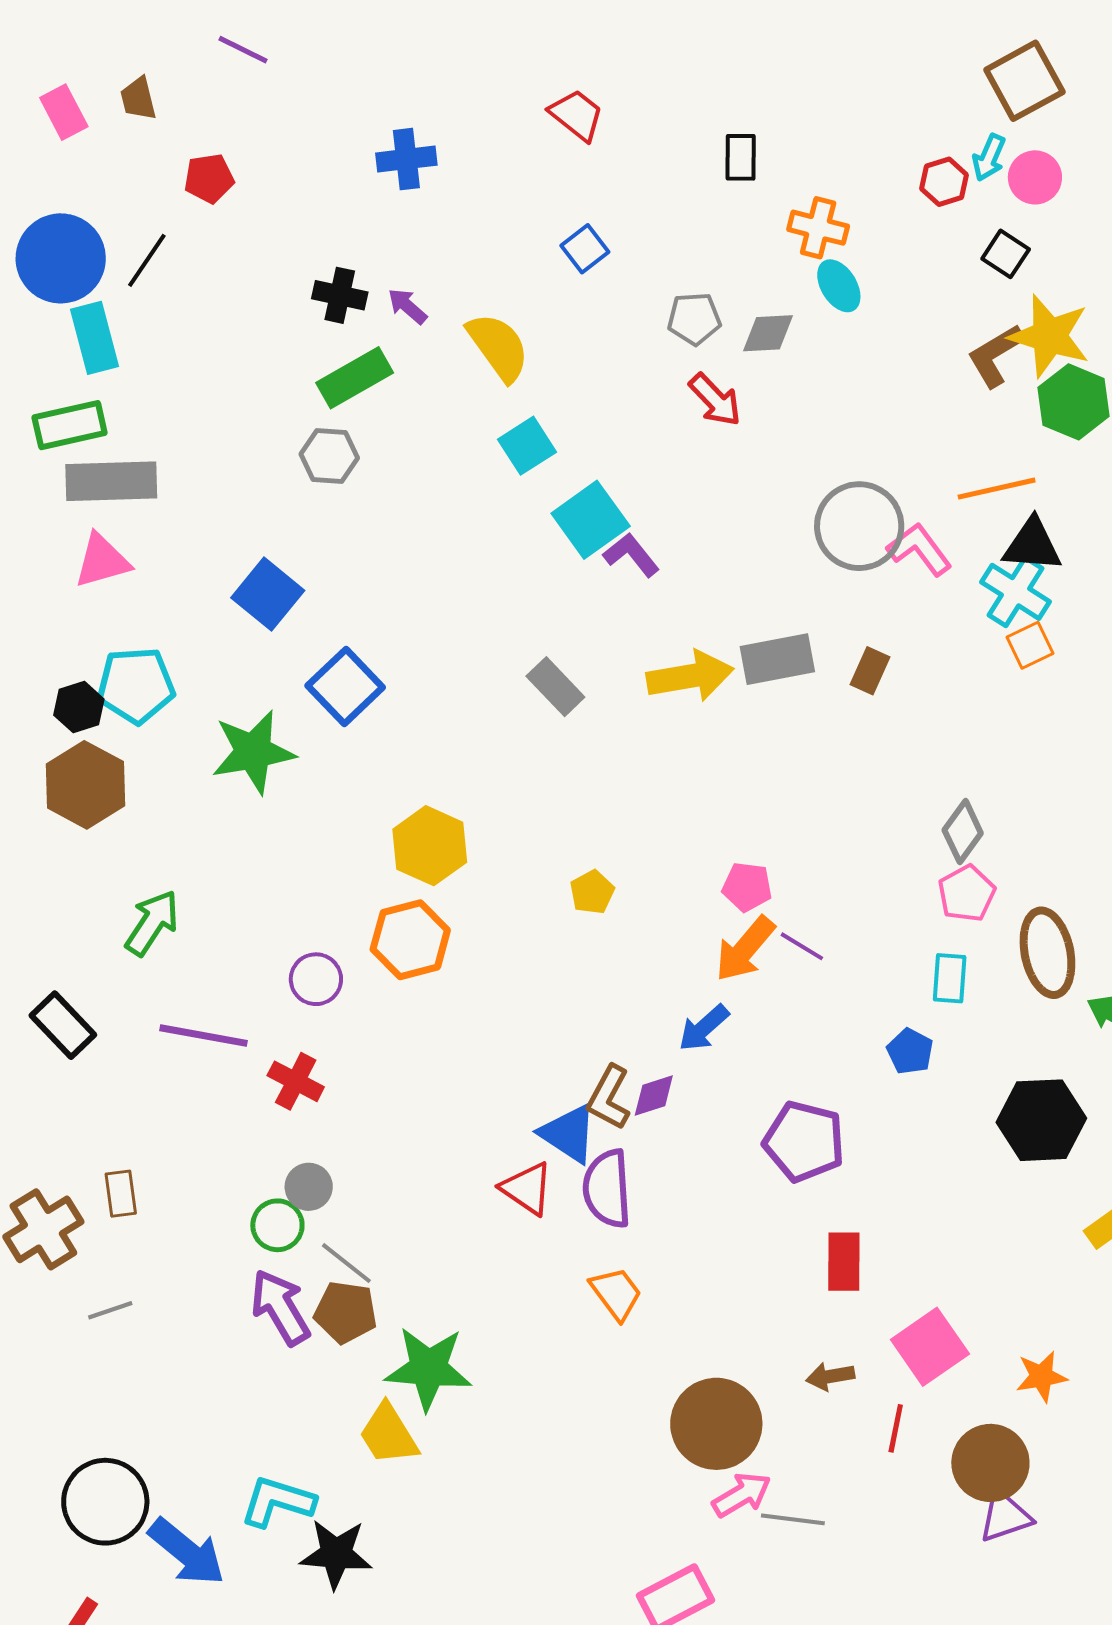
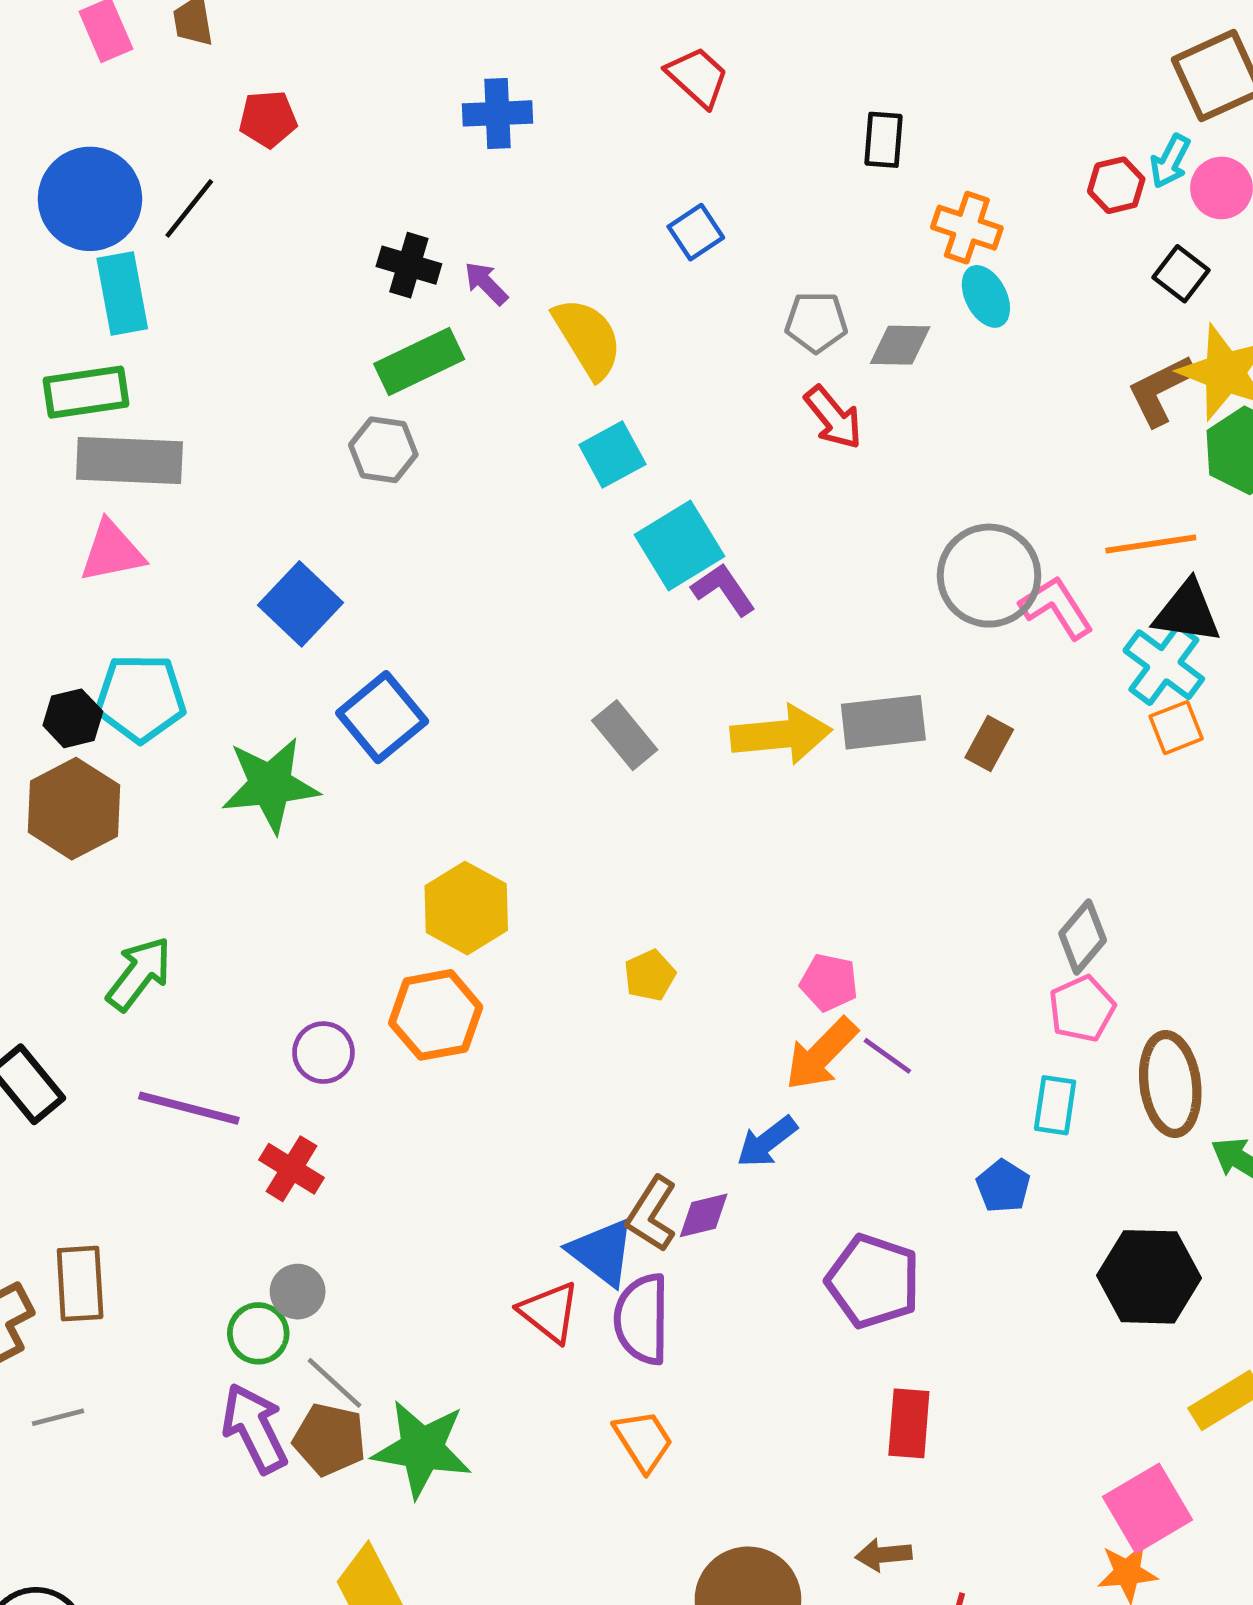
brown rectangle: (121, 1194) -> (80, 1284), size x1.4
pink square: (930, 1347) -> (1148, 1508), moved
green star: (428, 1368) -> (422, 1449), moved

